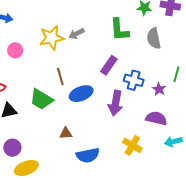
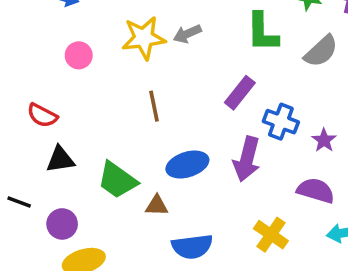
gray semicircle: (154, 38) -> (321, 51), turned -125
blue ellipse: (81, 94) -> (187, 165), moved
green trapezoid: (41, 99) -> (117, 180), moved

